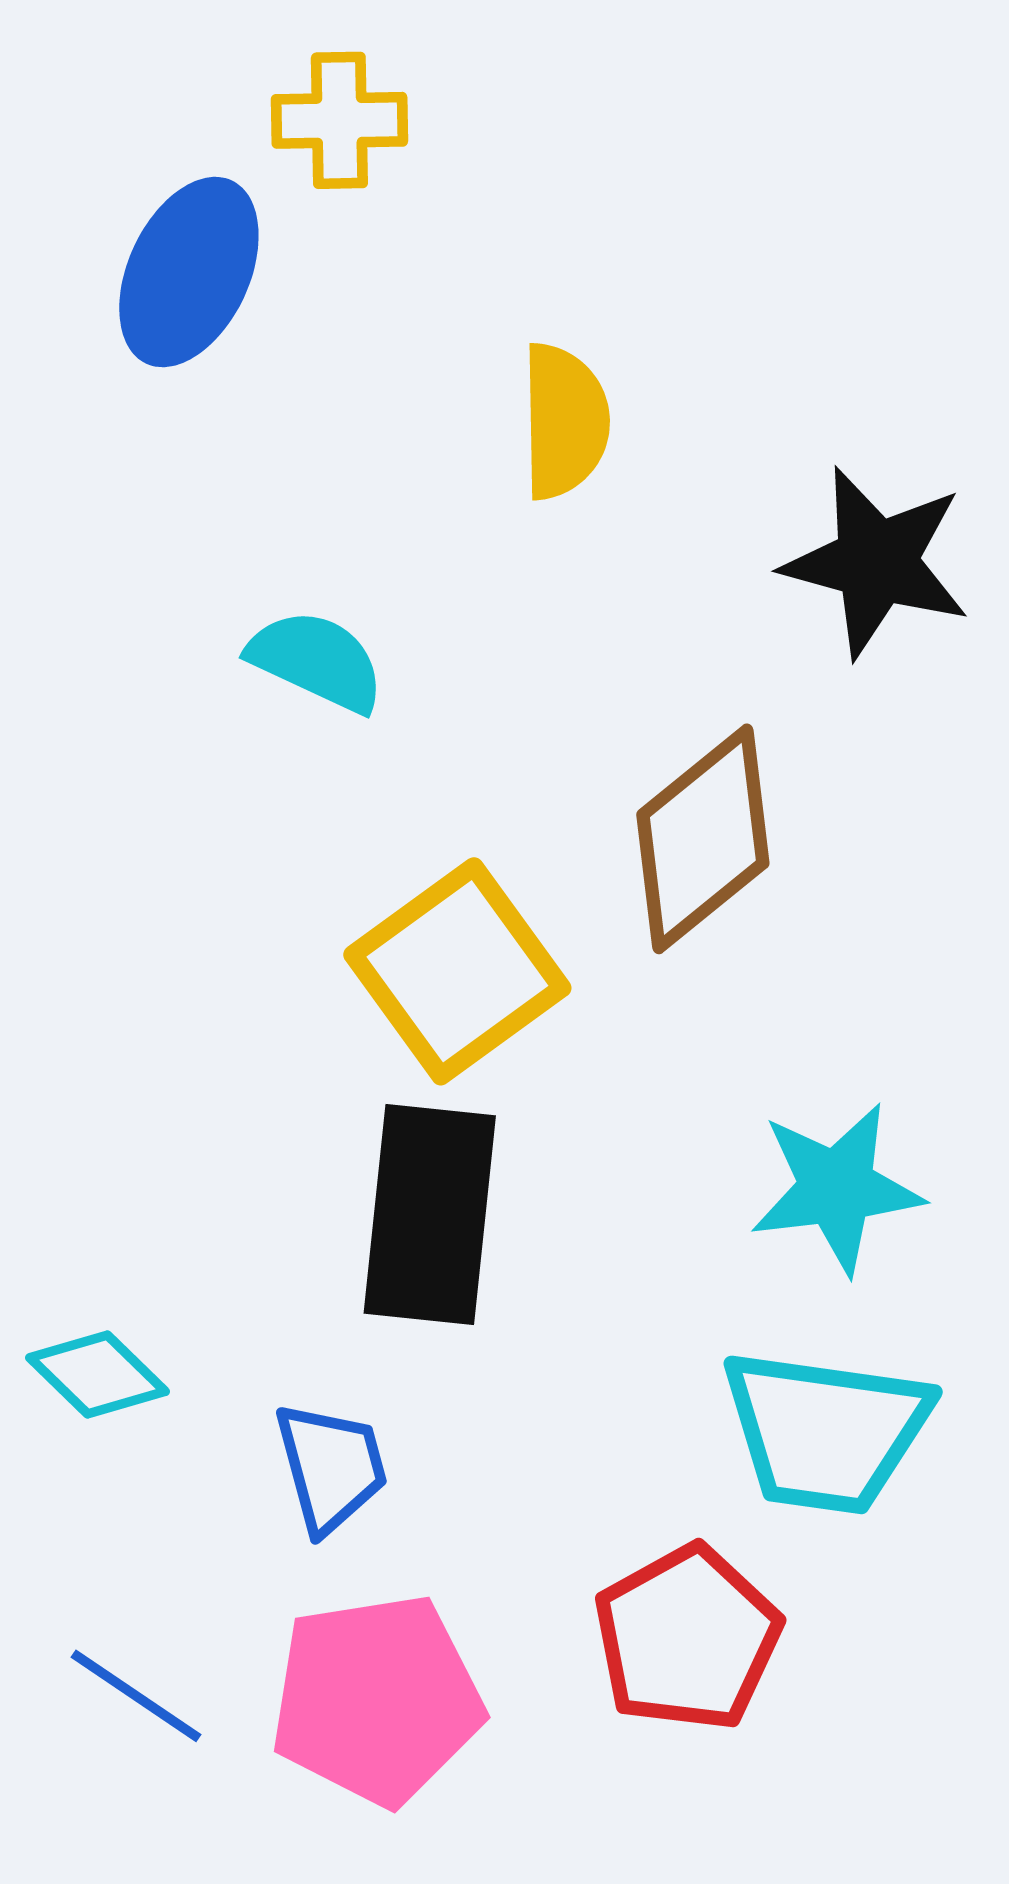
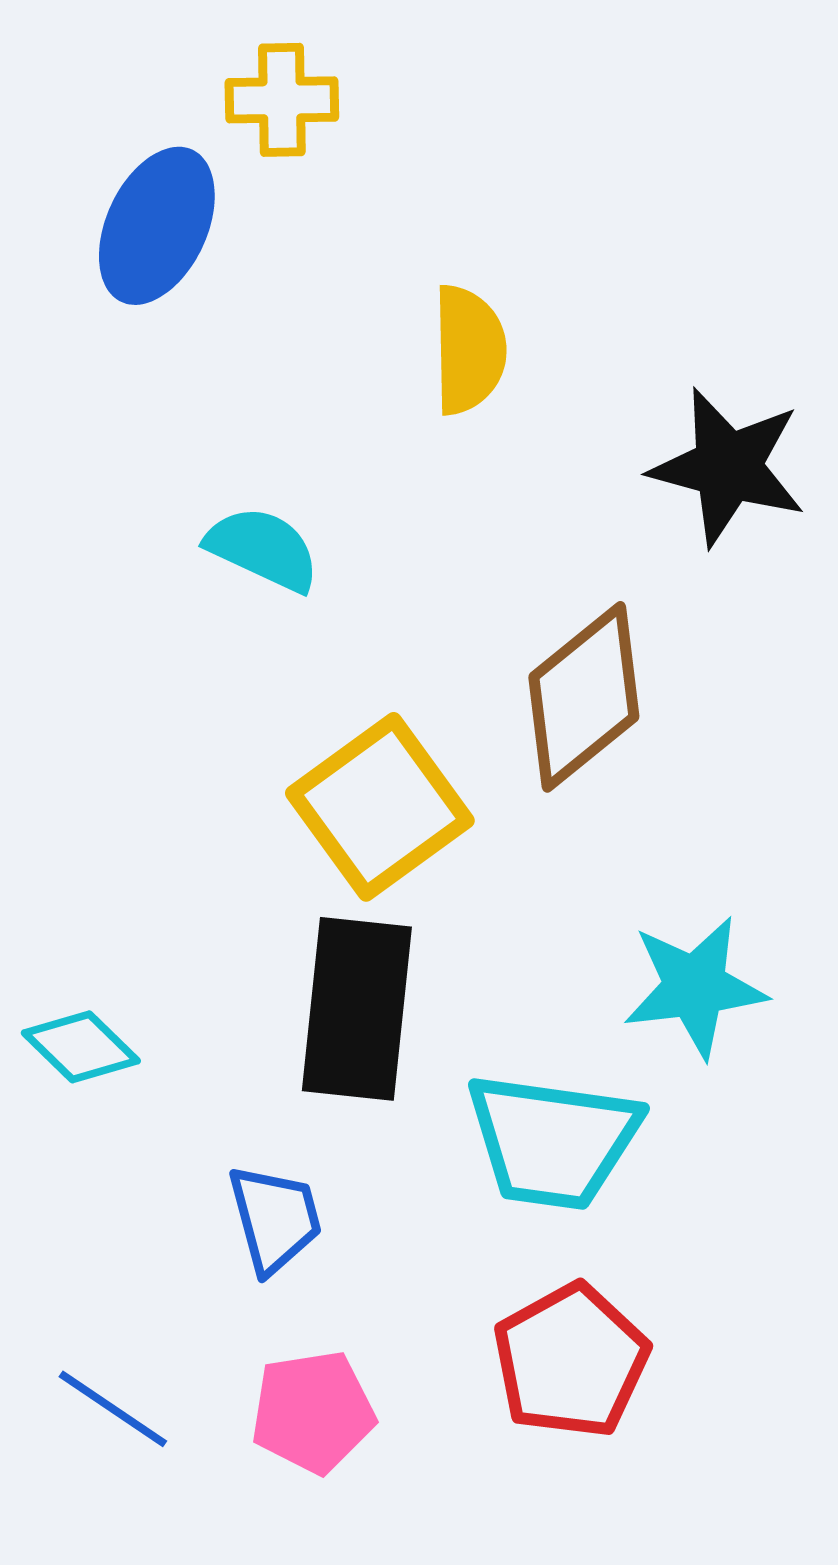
cyan diamond: (97, 1375) -> (81, 1047), moved
cyan trapezoid: (826, 1431) -> (553, 1141), moved
pink pentagon: (377, 1699) -> (313, 1412), size x0.7

